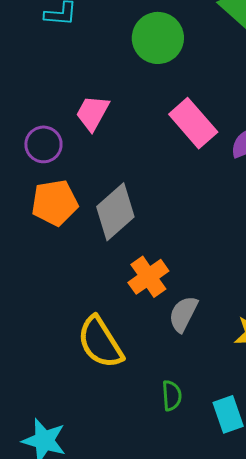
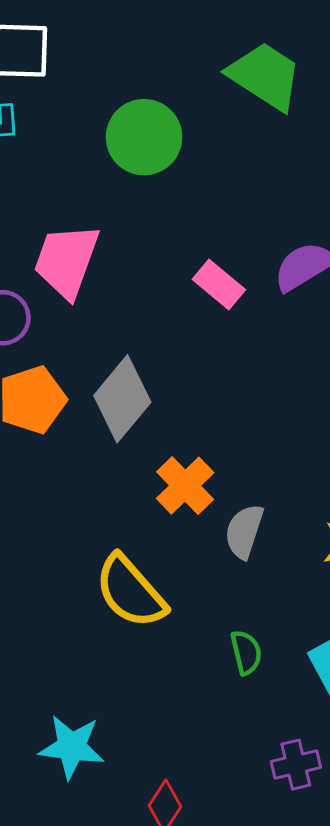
pink trapezoid: (92, 113) -> (66, 261), size x1.4
pink rectangle: (193, 123) -> (219, 285), moved, size x0.7

